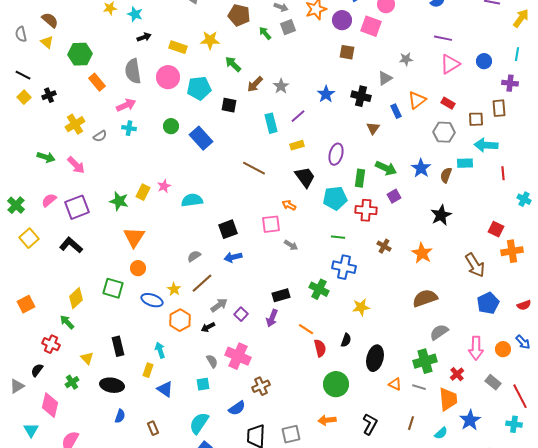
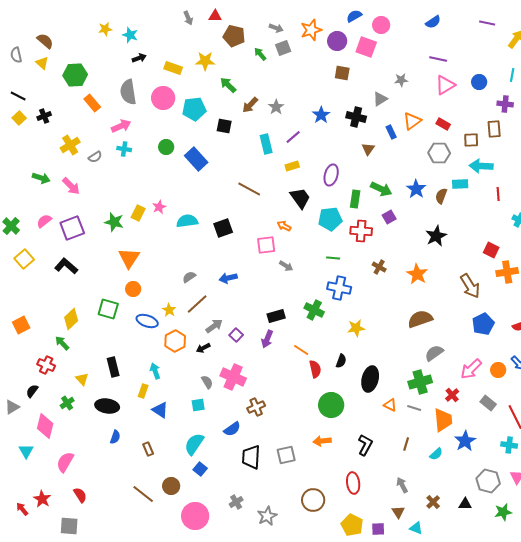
black square: (228, 229) -> (223, 228), moved
pink arrow: (476, 348) -> (471, 369), turned 45

